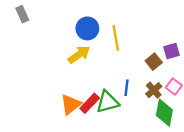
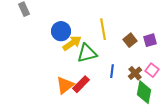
blue circle: (87, 28) -> (61, 31), moved
brown square: (154, 62) -> (130, 40), moved
green triangle: (108, 102) -> (87, 53), moved

